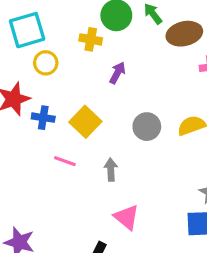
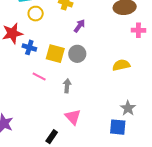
yellow square: (85, 122) -> (55, 54), turned -36
gray circle: (147, 127) -> (77, 54), moved

